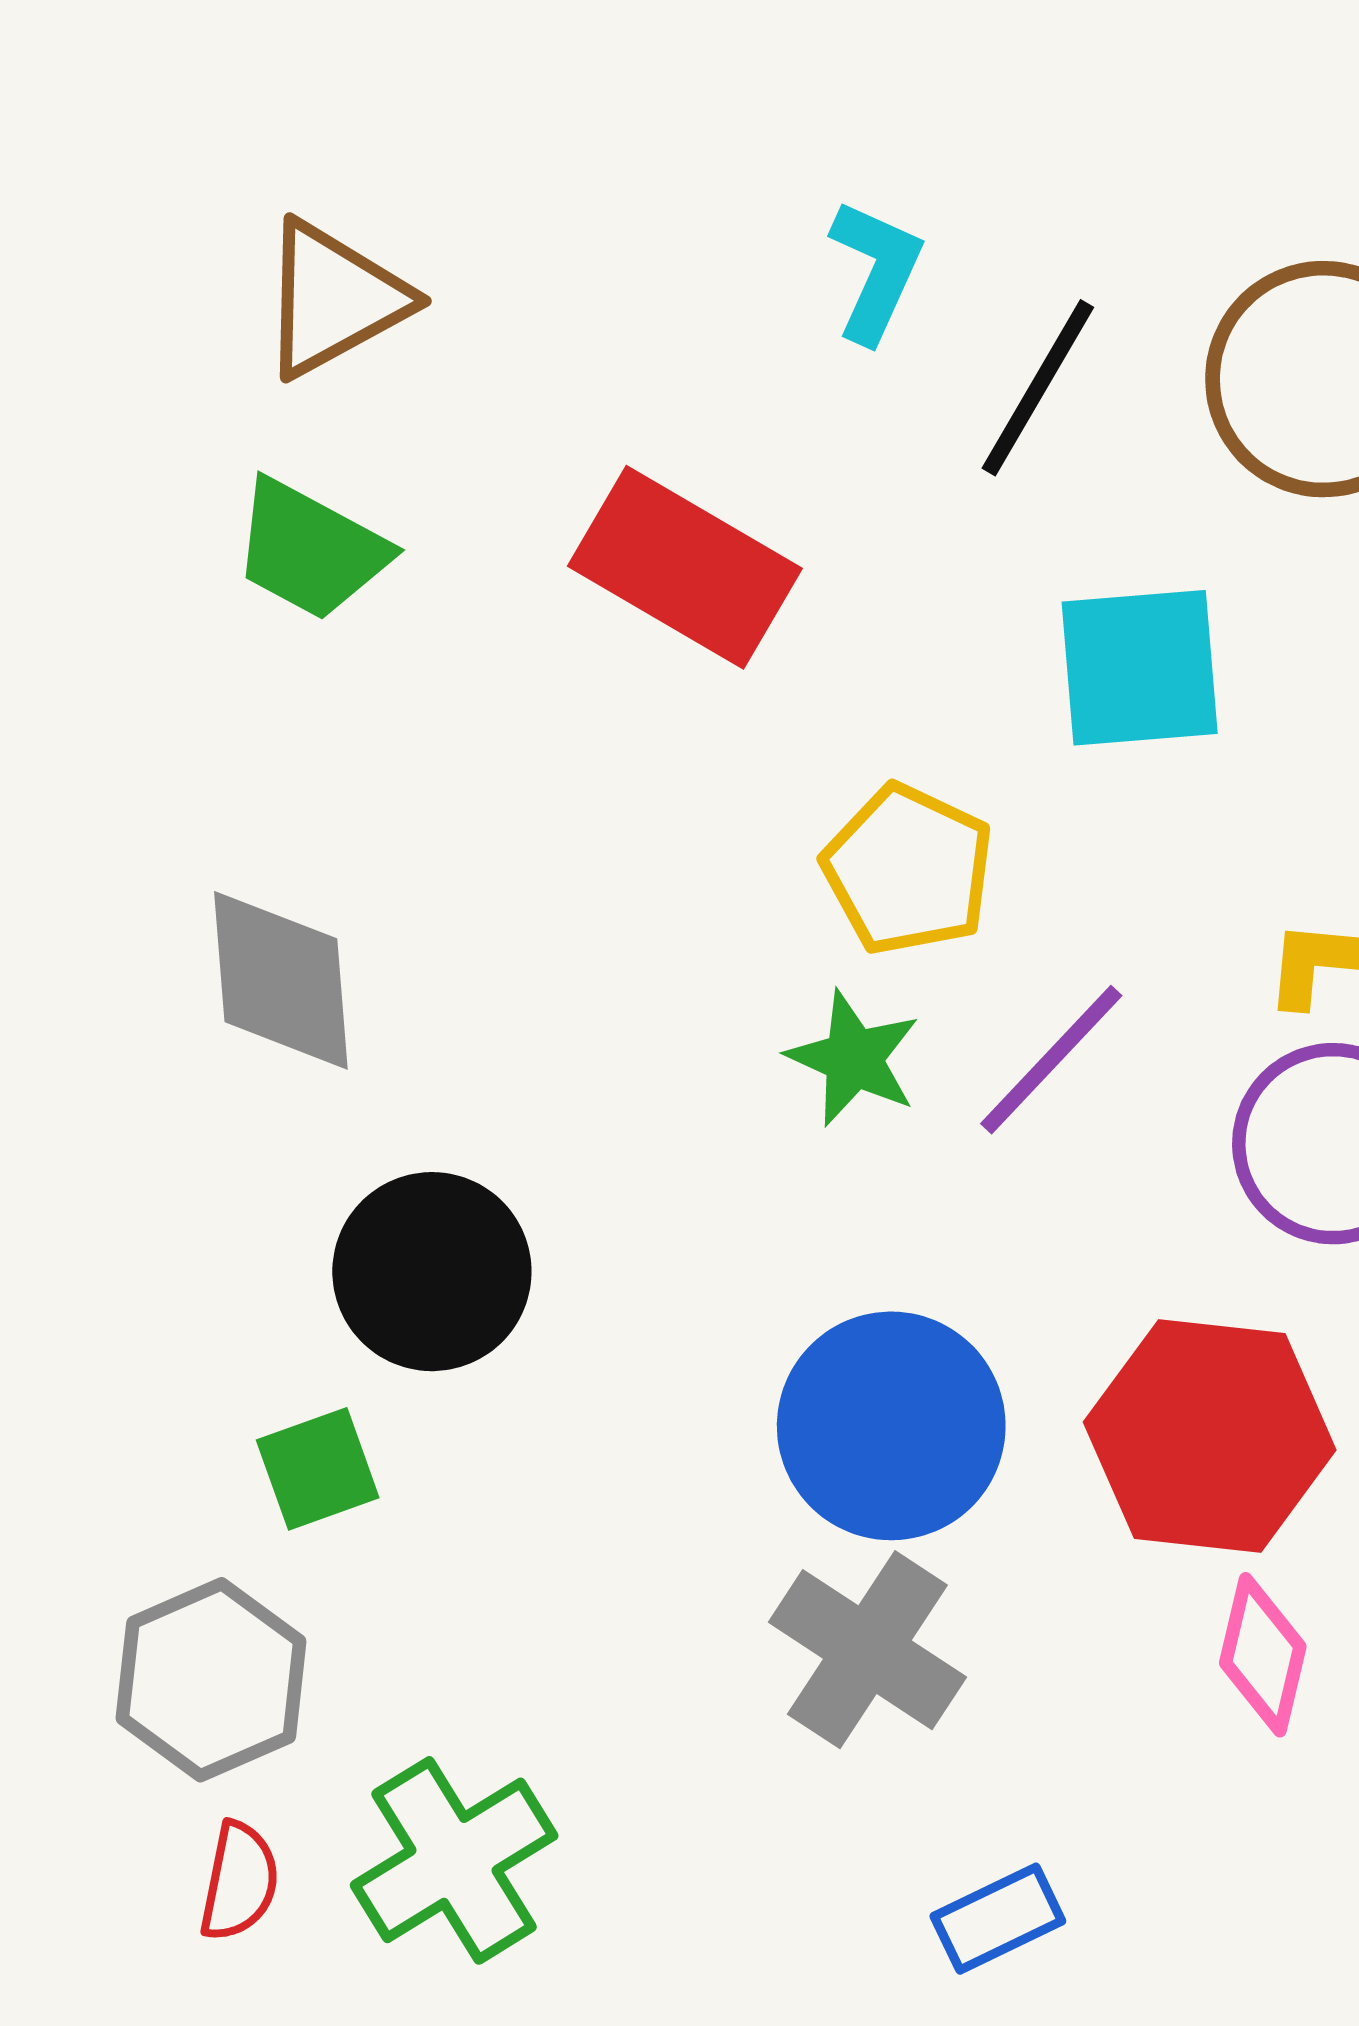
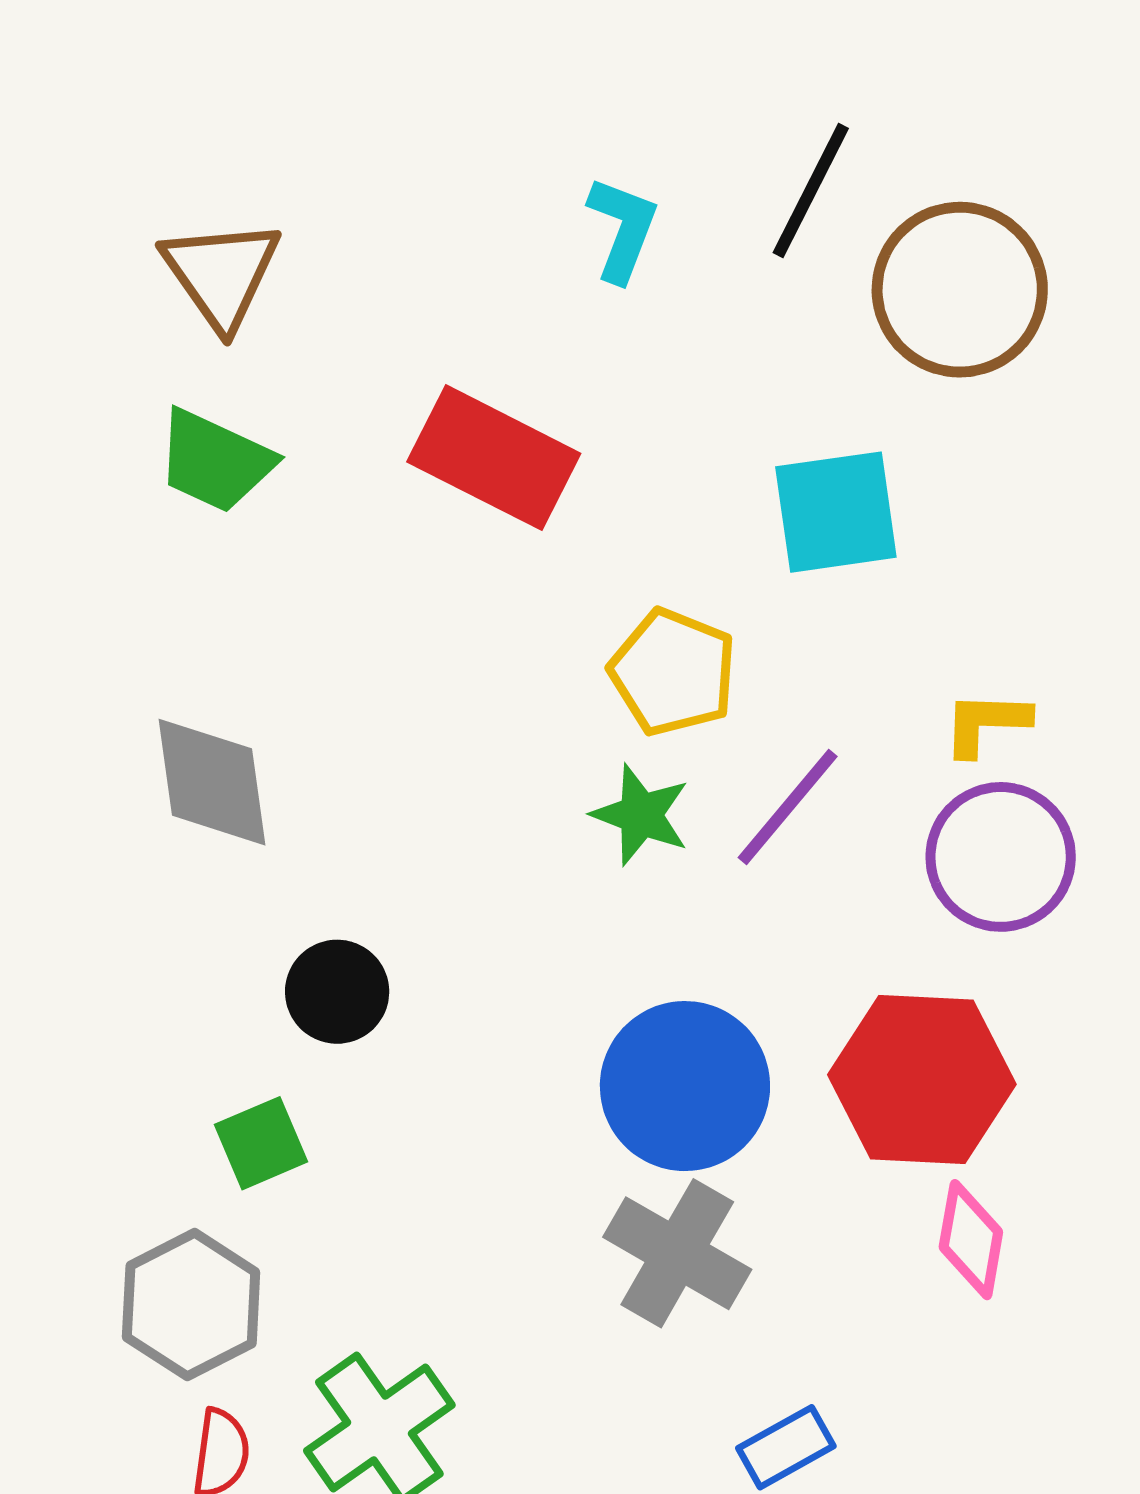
brown triangle: (334, 299) -> (221, 274), turned -33
black line: (1038, 388) -> (811, 190), moved
black circle: (432, 1272) -> (337, 992), size x0.7

